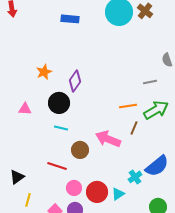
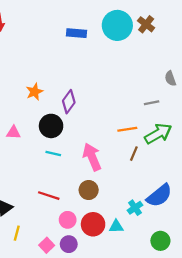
blue rectangle: (70, 19) -> (76, 33), moved
pink arrow: (108, 139) -> (92, 157), moved, turned 45
brown circle: (80, 150) -> (89, 190), moved
cyan triangle: (118, 194) -> (116, 226), turned 32

